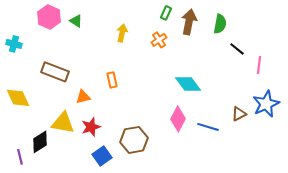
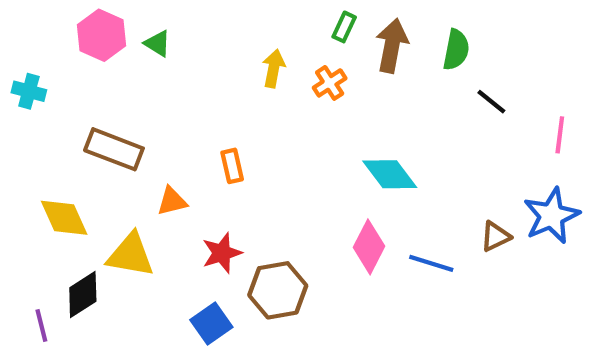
yellow arrow: (122, 33) -> (274, 68), moved
pink line: (259, 65) -> (560, 135), moved
yellow diamond: (18, 98) -> (64, 218), moved
red star: (91, 127) -> (222, 253), moved

